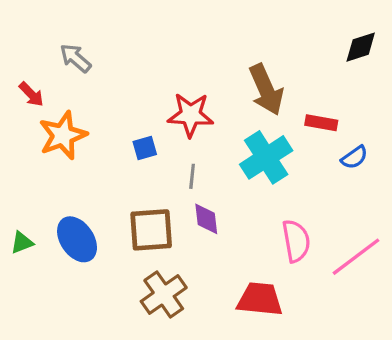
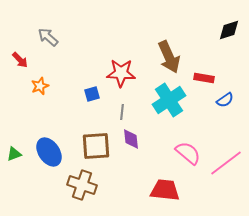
orange star: (63, 135) -> (40, 86), size x0.6
pink semicircle: (296, 241) -> (188, 153), turned -40
brown cross: (164, 295) -> (82, 185), moved, turned -36

